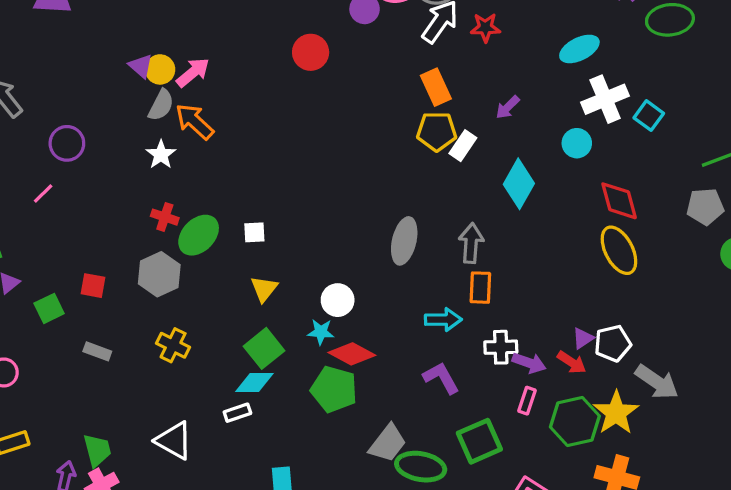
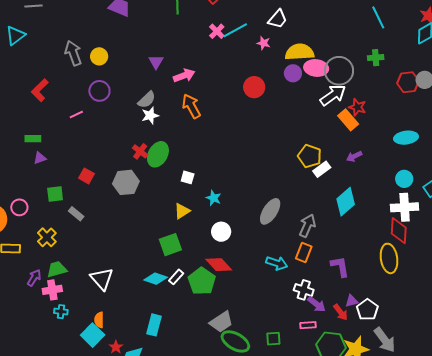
yellow circle: (160, 69) -> (99, 56), moved
orange rectangle: (436, 87) -> (348, 120), moved, turned -35
white cross: (605, 99) -> (405, 207), moved
gray semicircle: (161, 105) -> (147, 100), moved
orange arrow: (195, 122) -> (191, 106), moved
cyan circle: (577, 143) -> (404, 179), moved
green ellipse: (199, 235) -> (158, 154), moved, turned -35
green square: (49, 308) -> (55, 194), moved
cyan star: (321, 332) -> (214, 198), moved
white pentagon: (613, 343) -> (367, 310), turned 30
yellow cross: (173, 345) -> (47, 237), moved
purple L-shape: (441, 378) -> (340, 267), moved
cyan diamond: (254, 382) -> (156, 279), moved
pink rectangle: (527, 401) -> (308, 325), turned 49
white rectangle: (237, 413) -> (176, 277), moved, turned -49
green square: (479, 441) -> (273, 339), size x0.6
green trapezoid: (97, 450) -> (57, 269), turned -110

